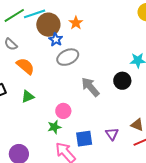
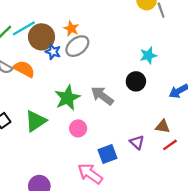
gray ellipse: (68, 57) -> (77, 46), moved
orange semicircle: (25, 66) -> (24, 69), moved
green triangle: (28, 97) -> (36, 121), size x1.5
green star: (54, 127) -> (67, 98), moved, size x1.6

